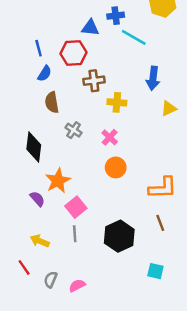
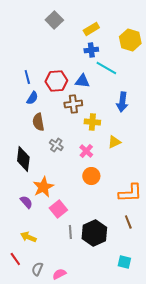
blue triangle: (90, 28) -> (82, 81), moved
yellow triangle: (169, 108) -> (114, 142), moved
gray line: (75, 234) -> (70, 232), moved

